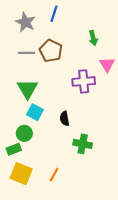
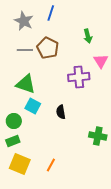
green triangle: (28, 89) -> (26, 84), turned -40
green circle: (24, 133) -> (14, 121), moved
green cross: (83, 144) -> (98, 136), moved

